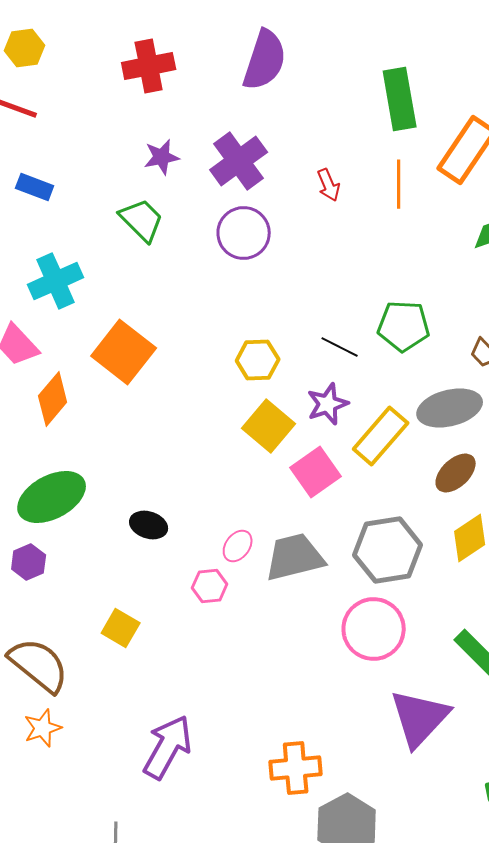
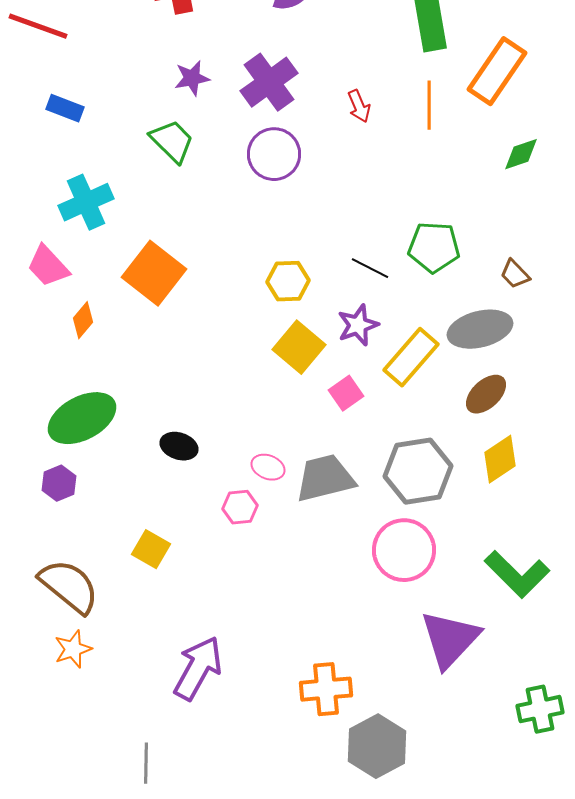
orange diamond: (53, 399) -> (83, 320), size x0.7
pink square: (316, 472) -> (346, 393), size x0.7
pink ellipse: (238, 546) -> (268, 467), turned 76

